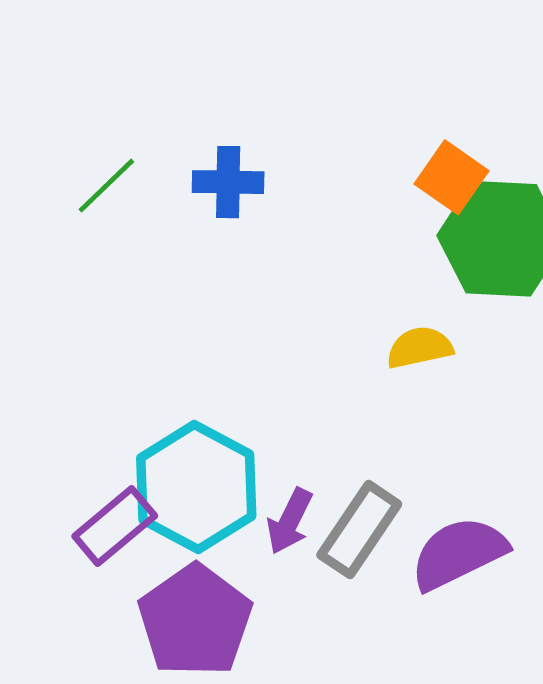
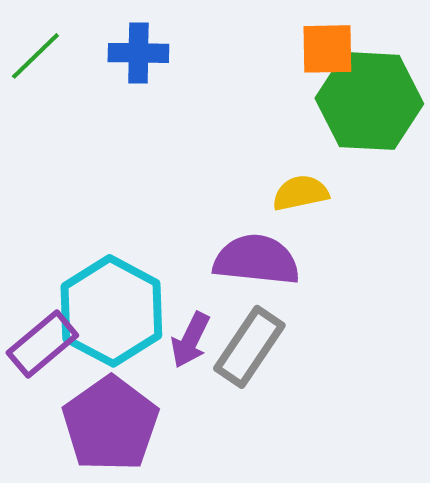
orange square: (452, 177) -> (327, 49), turned -36
purple semicircle: (459, 553) -> (256, 260), moved, turned 32

